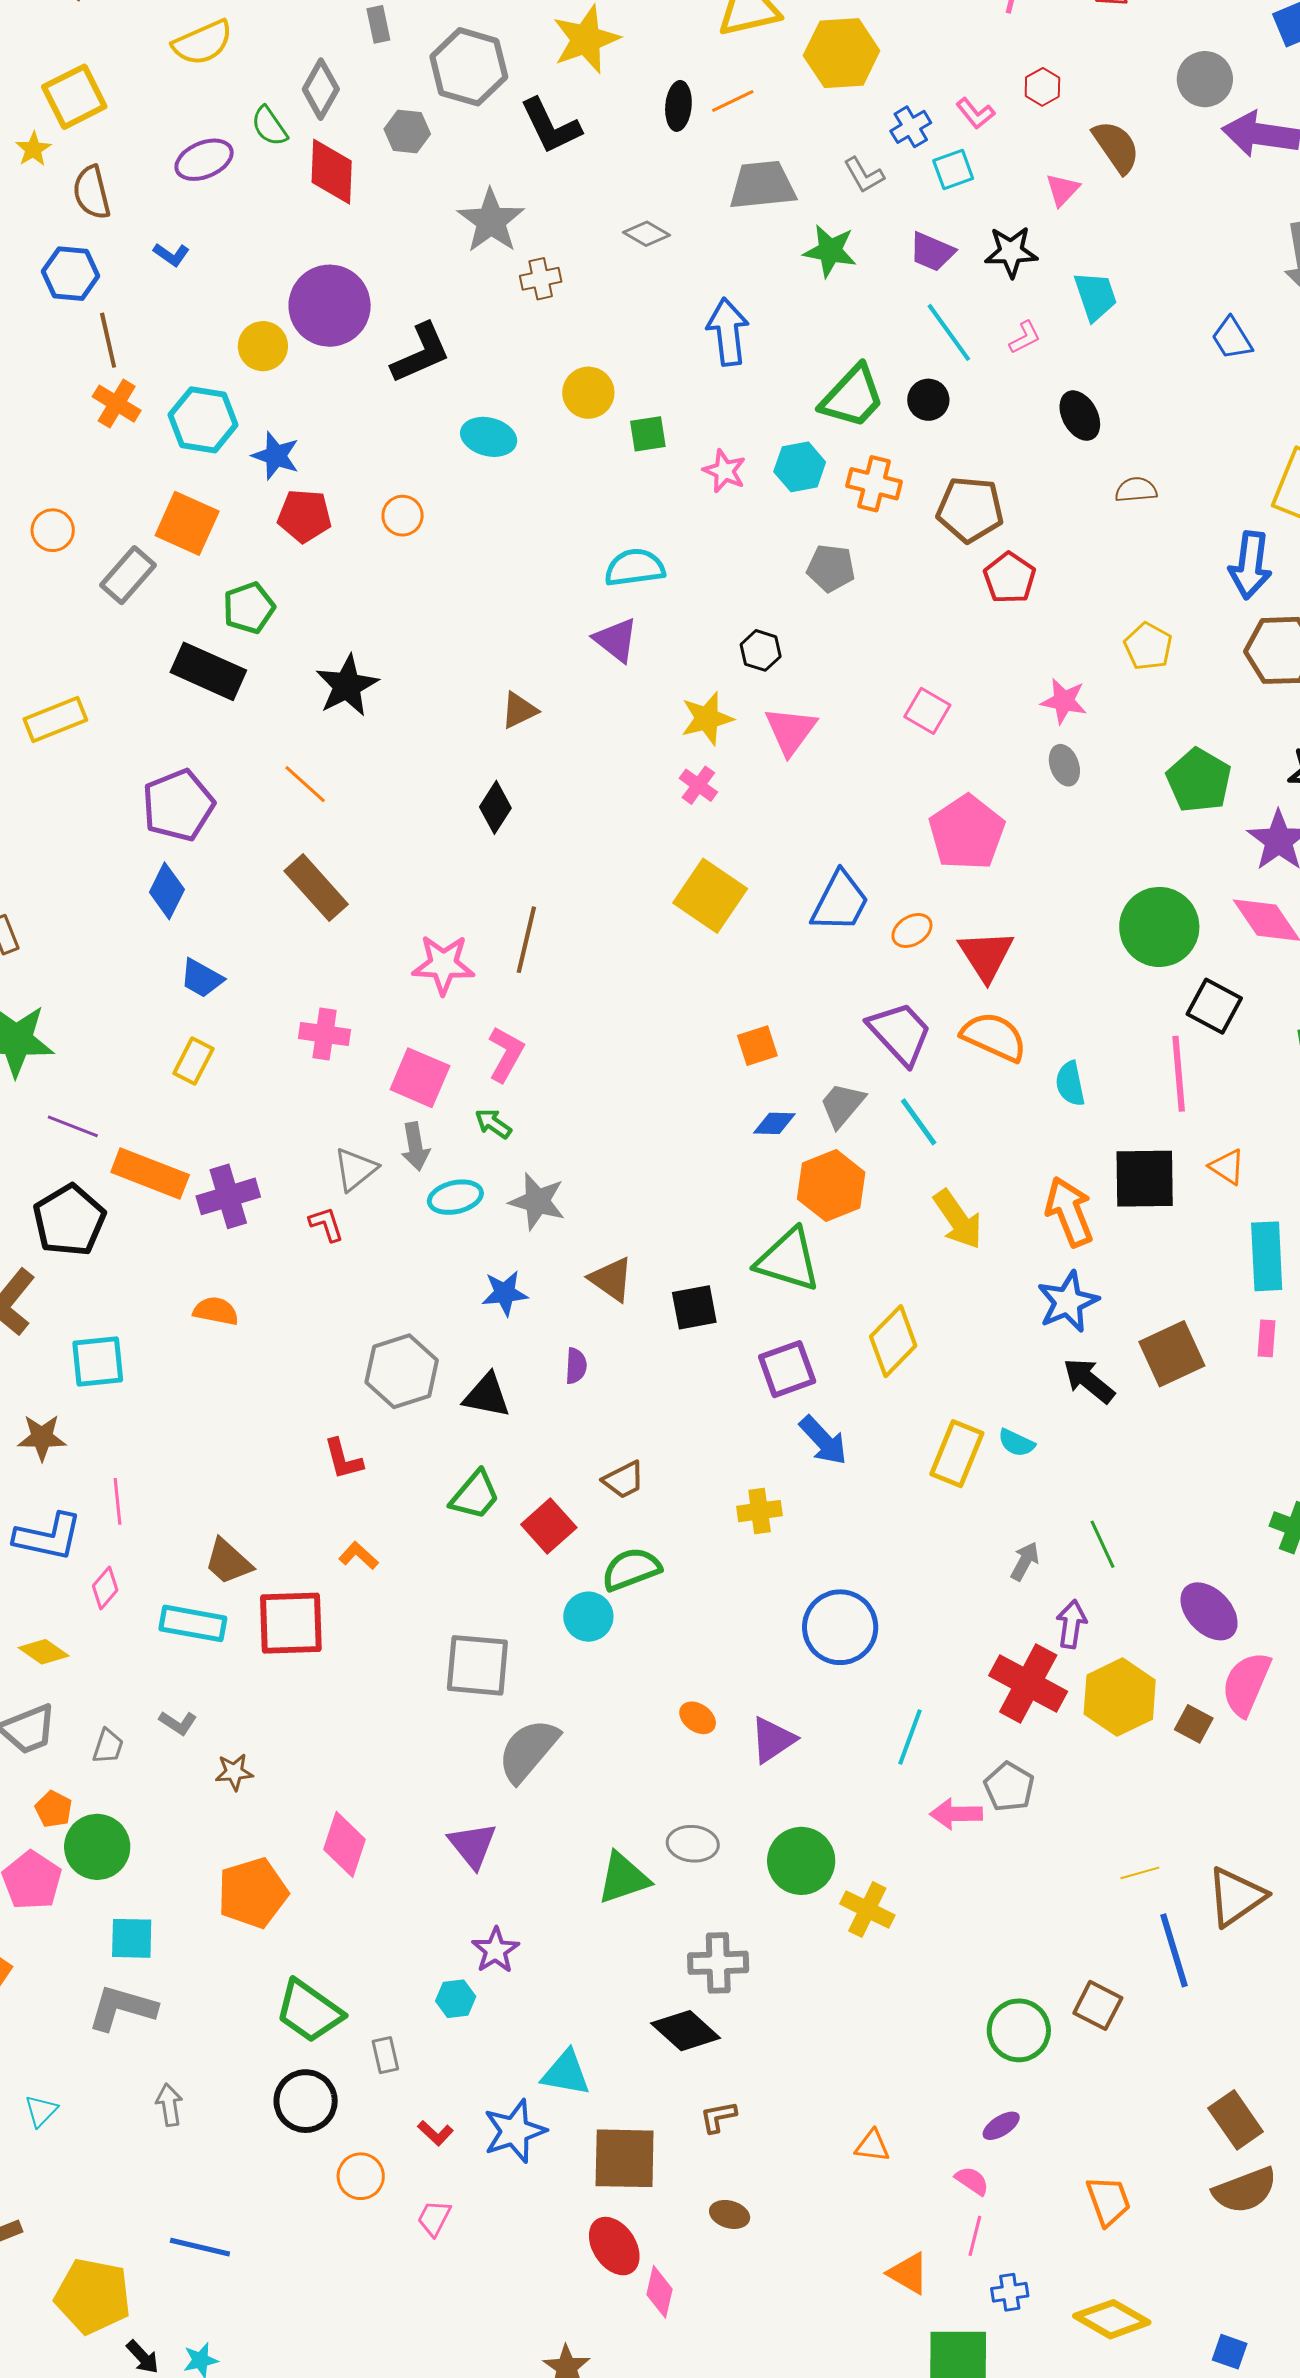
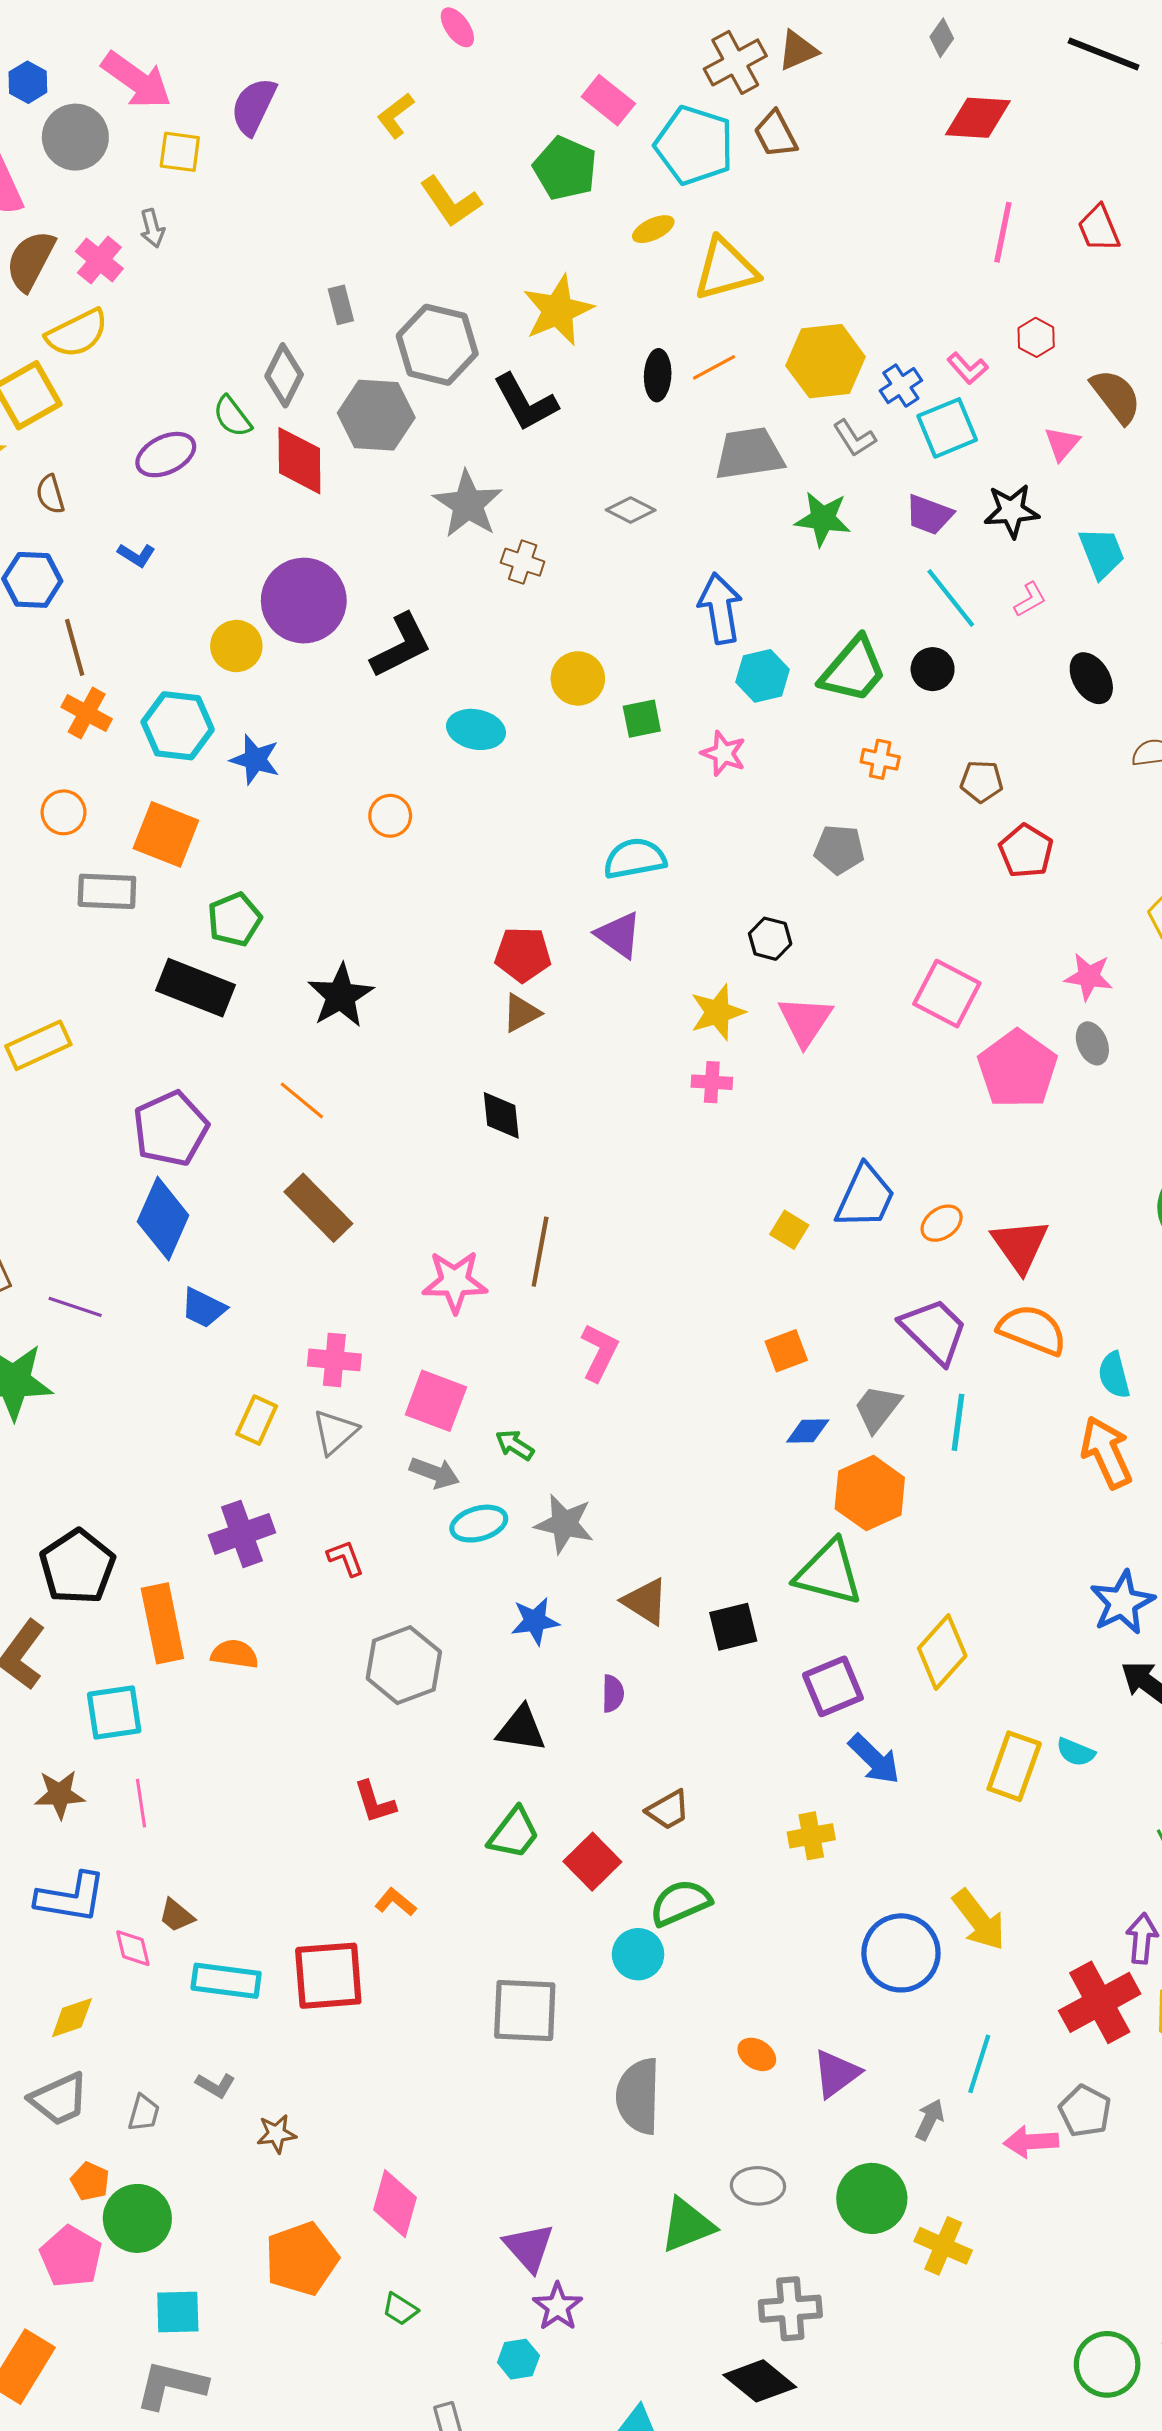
yellow semicircle: (203, 43) -> (77, 333), moved
yellow hexagon: (842, 53) -> (826, 361), moved
gray hexagon: (407, 132) -> (376, 415), size x1.6
cyan square: (953, 170) -> (947, 428), size x1.4
brown semicircle: (92, 192) -> (50, 494), size x0.7
brown cross: (541, 279) -> (523, 562), turned 33
cyan hexagon: (800, 467) -> (763, 676), moved
orange cross: (874, 484) -> (880, 759), size x0.7
brown pentagon: (970, 509) -> (982, 781), size x0.6
red pentagon: (304, 516) -> (523, 954), moved
orange circle: (53, 530) -> (64, 812), moved
gray rectangle: (128, 575) -> (107, 891), turned 54
pink square: (927, 711) -> (947, 994), size x1.4
pink cross: (698, 785) -> (712, 1082), turned -30
black diamond: (495, 807) -> (501, 1115), turned -36
pink pentagon: (967, 833) -> (1017, 1069), moved
blue diamond: (167, 891) -> (163, 1218), size x1.4
yellow square: (710, 896) -> (789, 1230), moved, size x0.5
pink L-shape: (506, 1054) -> (599, 1352), moved
yellow rectangle: (193, 1061) -> (257, 1420), moved
cyan line: (919, 1122) -> (958, 1422), turned 46
purple line: (73, 1126) -> (75, 1307), moved
gray arrow: (415, 1147) -> (435, 1473), turned -57
gray triangle: (355, 1169) -> (335, 1432), moved
orange rectangle: (150, 1173) -> (162, 1623), moved, turned 60
orange arrow: (1069, 1212) -> (1106, 1452), moved
yellow arrow: (958, 1219) -> (979, 1920), moved
gray hexagon: (402, 1371) -> (404, 1665), moved
pink line: (117, 1501) -> (141, 1803), moved
gray arrow: (1025, 1561) -> (930, 2120), moved
brown trapezoid: (228, 1562) -> (176, 1915), moved, size x0.7
pink diamond: (105, 1588) -> (133, 1948), turned -51
yellow diamond: (44, 1652) -> (72, 2018), turned -51
red cross: (1028, 1684) -> (1100, 2002), turned 36
gray semicircle: (528, 1750) -> (638, 2096), moved, turned -36
purple triangle: (473, 1845) -> (529, 2247), moved
green trapezoid: (309, 2011) -> (400, 2309), moved, size x0.5

